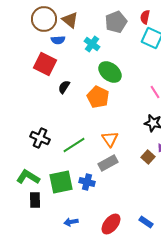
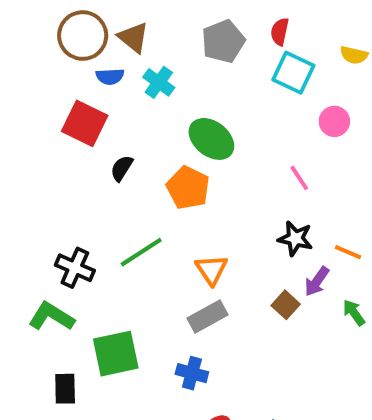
cyan cross: (92, 44) -> (159, 82), moved
green line: (74, 145) -> (141, 252), moved
green L-shape: (28, 177) -> (51, 317), moved
blue cross: (87, 182) -> (192, 373), moved

